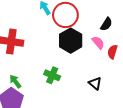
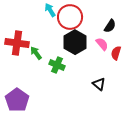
green cross: (52, 75) -> (57, 65), moved
green arrow: (15, 81) -> (36, 53), moved

